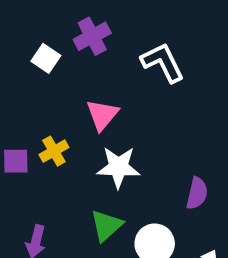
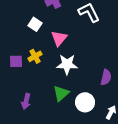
white square: (46, 58) -> (35, 24), moved

